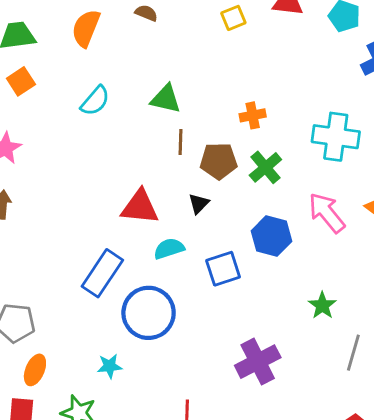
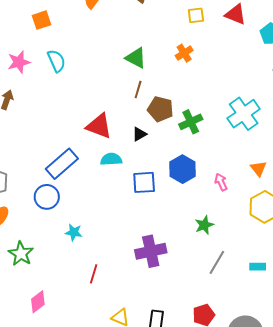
cyan semicircle: (95, 101) -> (56, 61), moved, turned -80
orange cross: (253, 115) -> (184, 53), moved, turned -36
cyan cross: (336, 137) -> (244, 114), turned 32
pink arrow: (327, 213) -> (221, 182), moved, size x0.6
blue circle: (149, 313) -> (47, 197), moved, size x0.7
cyan star: (110, 366) -> (74, 232), moved

